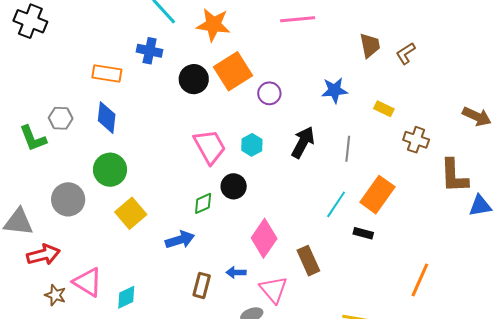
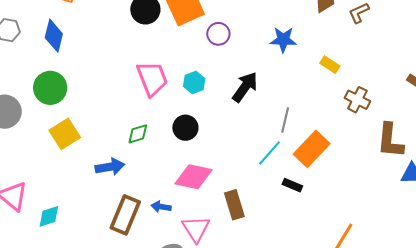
gray line: (348, 149) -> (285, 120), moved
black circle: (234, 186) -> (185, 128), moved
pink diamond: (264, 238) -> (193, 177), turned 60
brown rectangle: (202, 285) -> (125, 215), size x1.5

